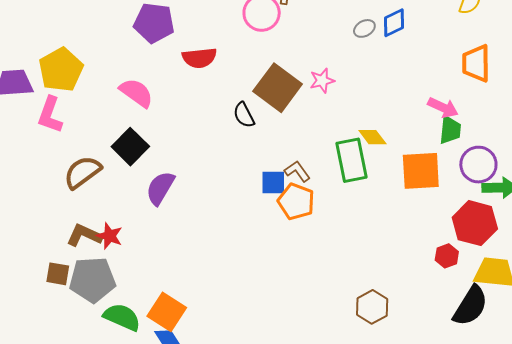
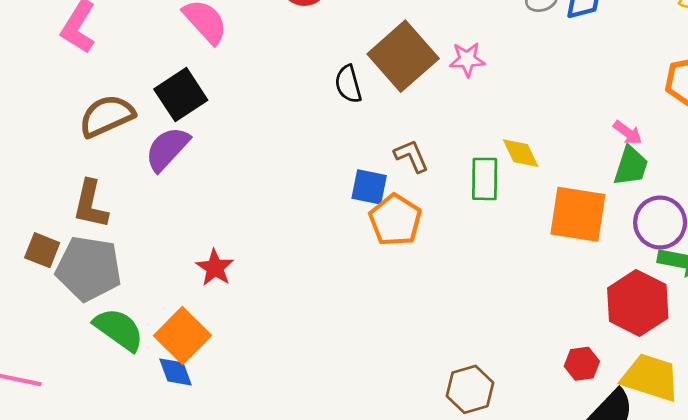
pink arrow: (443, 108) -> (628, 133), size x0.7
green rectangle: (352, 160) -> (485, 179), size x0.7
brown L-shape: (297, 171) -> (411, 156), moved
purple semicircle: (160, 188) -> (167, 149), moved
brown L-shape: (84, 235) -> (91, 204), turned -114
red star: (109, 236) -> (215, 268), moved
red hexagon: (447, 256) -> (582, 364), moved

